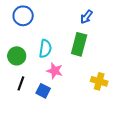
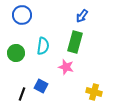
pink star: (55, 71) -> (66, 67), moved
yellow cross: (99, 81) -> (94, 92), moved
black line: (21, 83) -> (22, 94), moved

